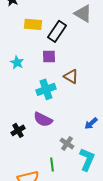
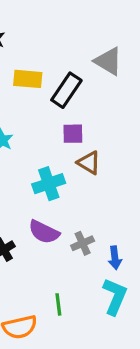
purple square: (49, 56) -> (73, 134), moved
blue arrow: (91, 123) -> (115, 258), moved, turned -56
gray cross: (67, 143) -> (83, 243), moved, turned 32

